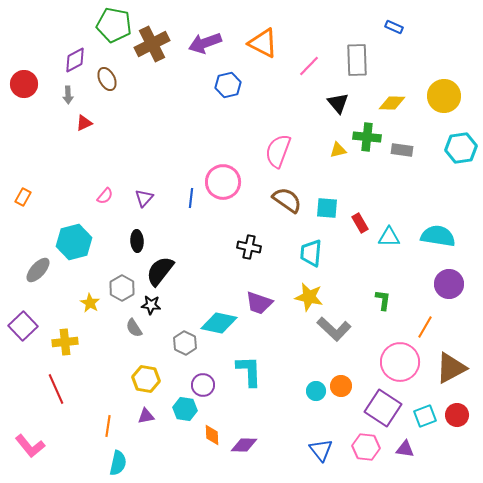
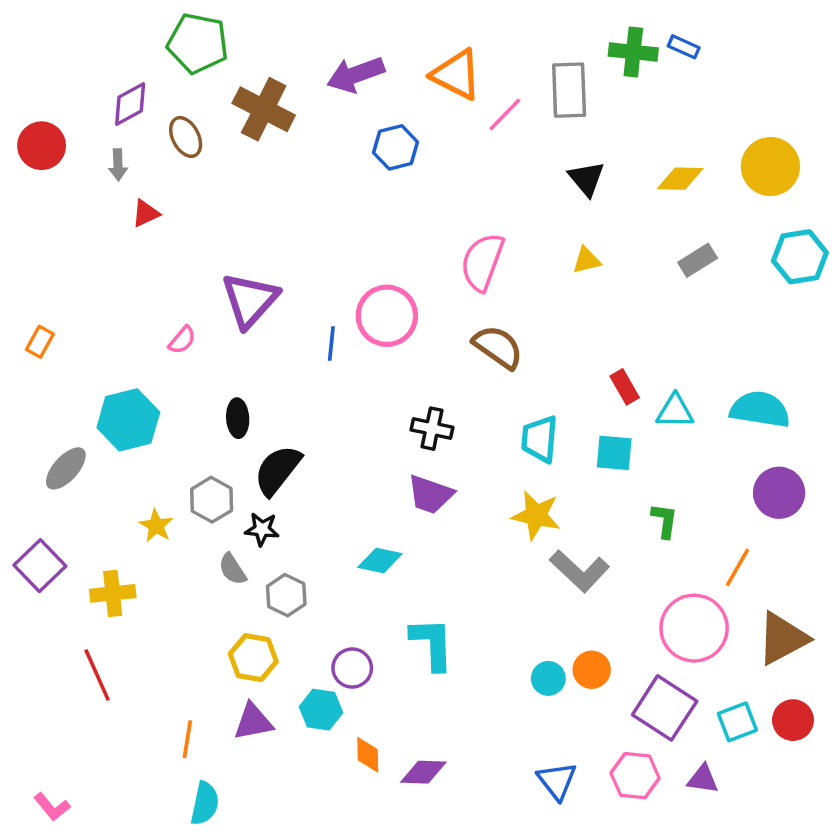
brown cross: (152, 44) -> (264, 109), moved, turned -36
gray rectangle: (357, 60) -> (569, 90), moved
pink line: (309, 66) -> (505, 114), moved
green cross: (367, 137) -> (633, 52), moved
gray rectangle: (402, 150) -> (698, 260), turned -40
purple triangle: (144, 198) -> (250, 300), moved, size x1.8
cyan square: (327, 208) -> (614, 453), moved
purple trapezoid: (259, 303) -> (430, 494), moved
cyan diamond: (219, 323) -> (380, 560), size x0.7
gray hexagon: (185, 343) -> (286, 595), moved
purple triangle: (146, 416) -> (253, 722), size x1.4
pink L-shape: (30, 446) -> (52, 807), moved, size x0.7

